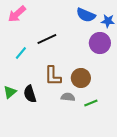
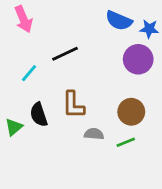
pink arrow: (17, 14) -> (23, 19), turned -72
brown circle: (81, 78) -> (131, 112), moved
black semicircle: (30, 94) -> (39, 115), moved

